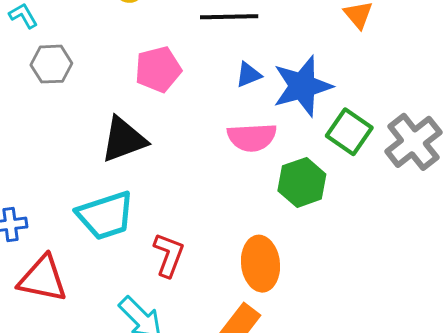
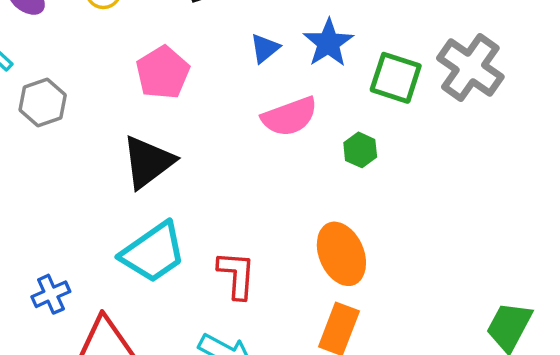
blue star: (302, 86) -> (328, 43), size x0.7
green hexagon: (302, 182) -> (360, 150), size x0.6

